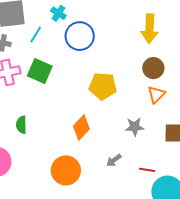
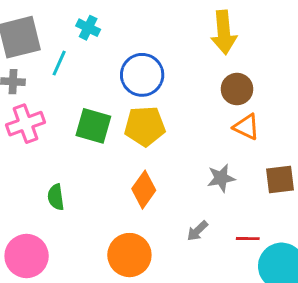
blue circle: (80, 36) -> (142, 75), moved
green square: (40, 71) -> (93, 126), moved
yellow pentagon: (103, 86) -> (145, 126), moved
orange triangle: (156, 94) -> (246, 127), turned -42

